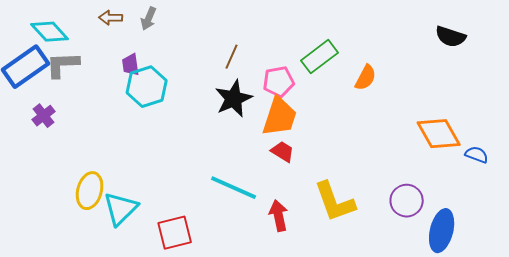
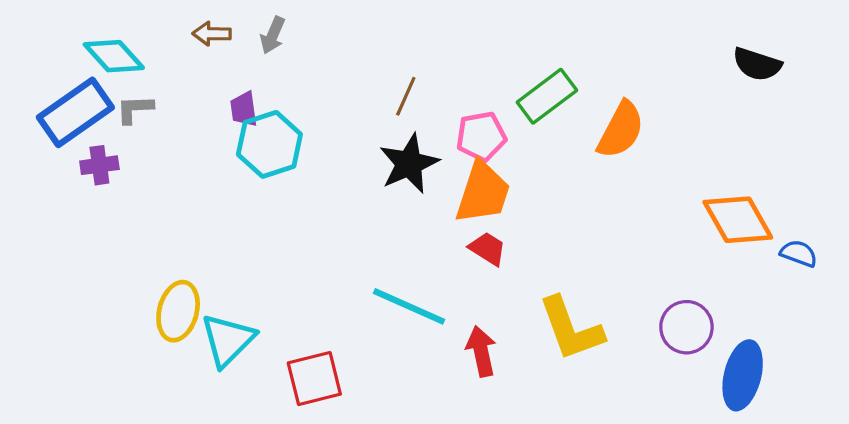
gray L-shape: (63, 65) -> (135, 109), size x0.7
orange semicircle: (366, 78) -> (621, 130), size x1.4
purple cross: (44, 116) -> (99, 165), moved, turned 30

